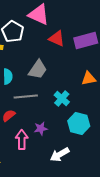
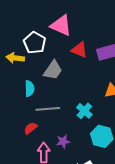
gray trapezoid: (38, 70) -> (53, 70), moved

